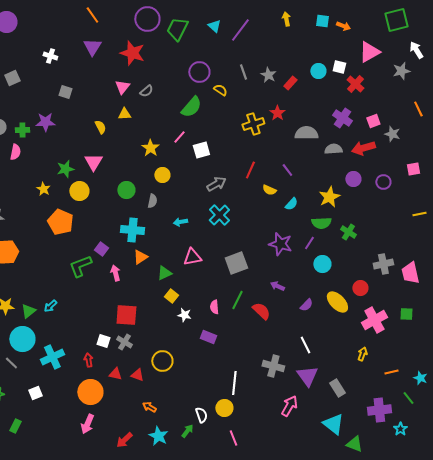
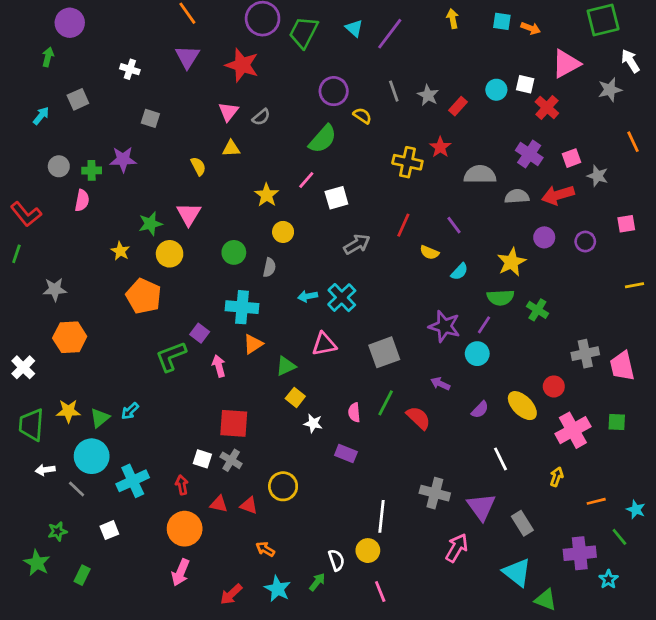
yellow cross: (253, 124) -> (407, 162), turned 30
cyan cross: (219, 215) -> (342, 298), moved
cyan circle: (322, 264) -> (477, 354), moved
white line: (305, 345) -> (500, 459), moved

